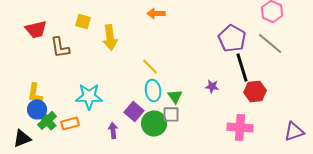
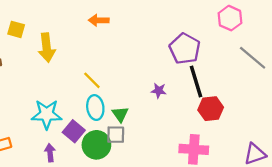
gray line: (270, 43) -> (253, 58), moved
purple star: (212, 86) -> (159, 91), moved
cyan star: (89, 96) -> (47, 114), moved

